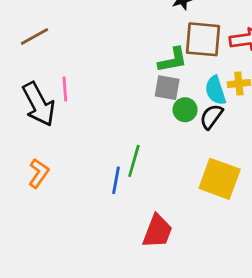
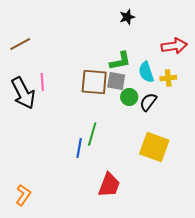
brown square: (203, 39) -> (94, 82), moved
cyan semicircle: (215, 90) -> (146, 72), moved
orange L-shape: (39, 173) -> (23, 195), moved

